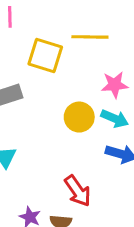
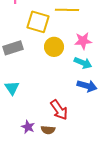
yellow circle: (79, 117) -> (54, 47), moved

